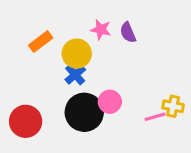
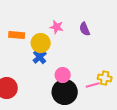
purple semicircle: (128, 33) -> (85, 29), moved
orange rectangle: (41, 42) -> (17, 35), turned 42
black circle: (84, 112) -> (65, 92), moved

